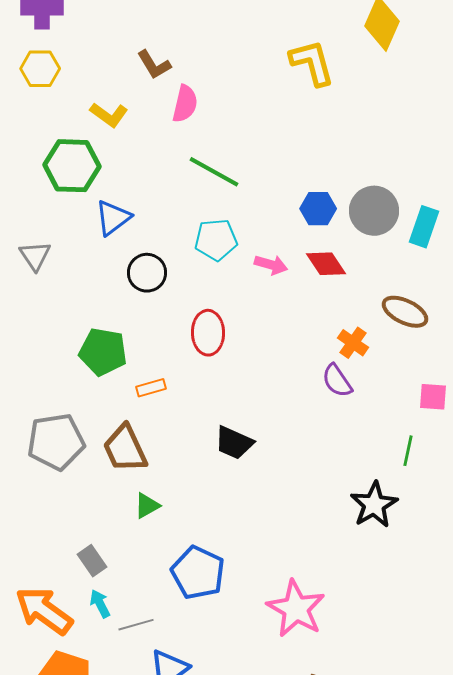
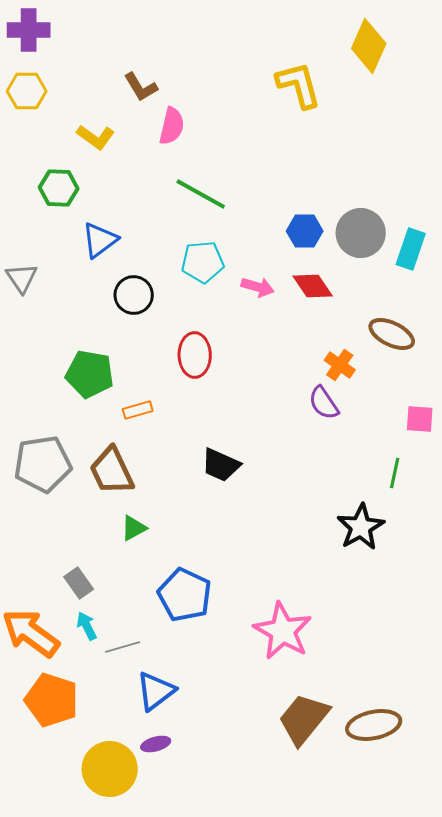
green hexagon: (72, 166) -> (59, 188), size x0.7

